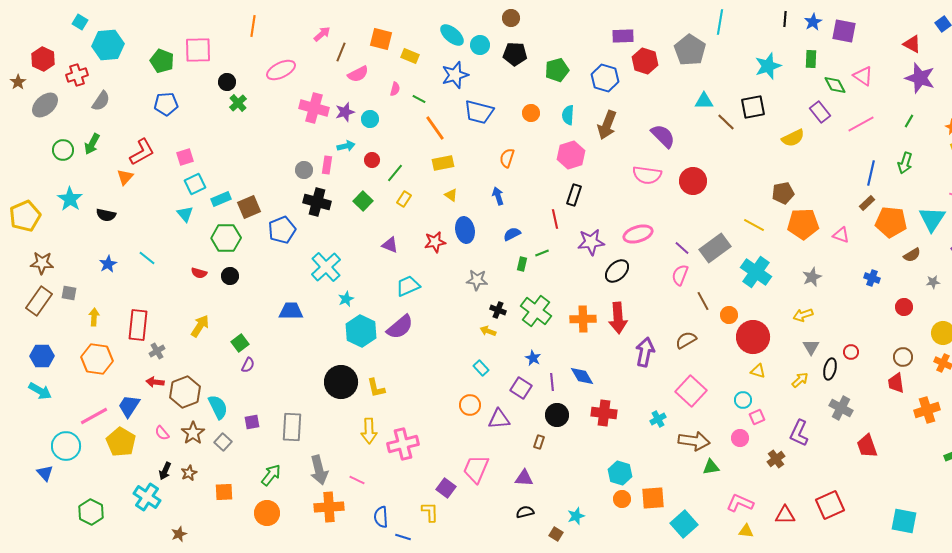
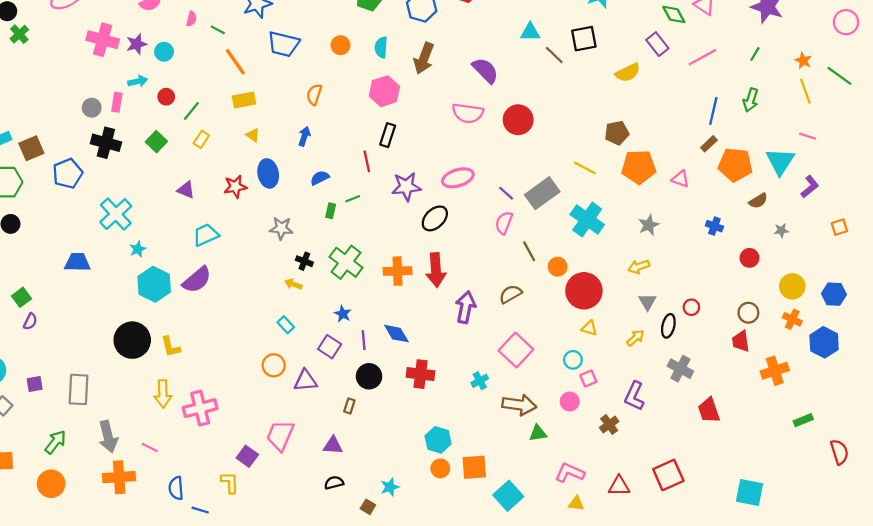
blue arrow: (498, 196) -> (304, 136), turned 36

